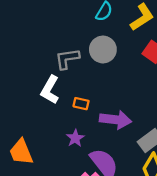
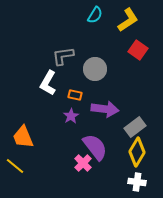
gray circle: (103, 49) -> (95, 69), moved
purple star: (75, 138) -> (71, 116), moved

